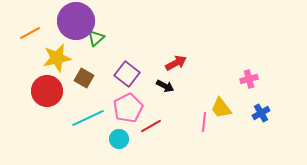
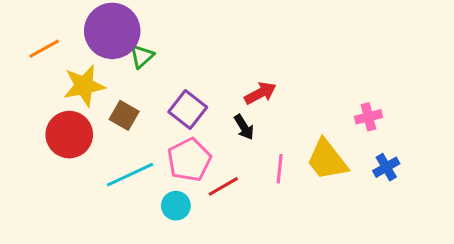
black arrow: (165, 86) -> (244, 127), turned 30
yellow trapezoid: (221, 108) -> (327, 160), size x1.4
pink line: (204, 122) -> (280, 169), moved

